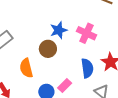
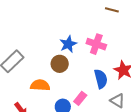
orange semicircle: (26, 68) -> (40, 85), turned 114

